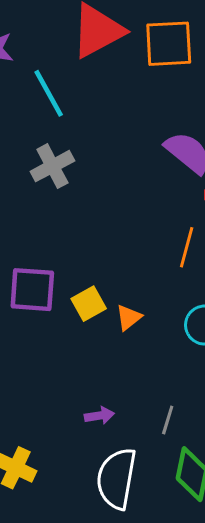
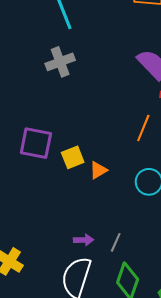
purple arrow: (99, 416) -> (84, 240), moved

